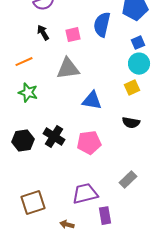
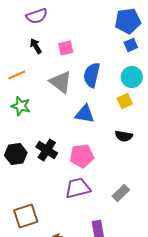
blue semicircle: (102, 25) -> (92, 75), moved
blue square: (138, 43) -> (131, 45), moved
gray triangle: (68, 69) -> (61, 82), turned 45
purple trapezoid: (85, 194) -> (78, 188), moved

